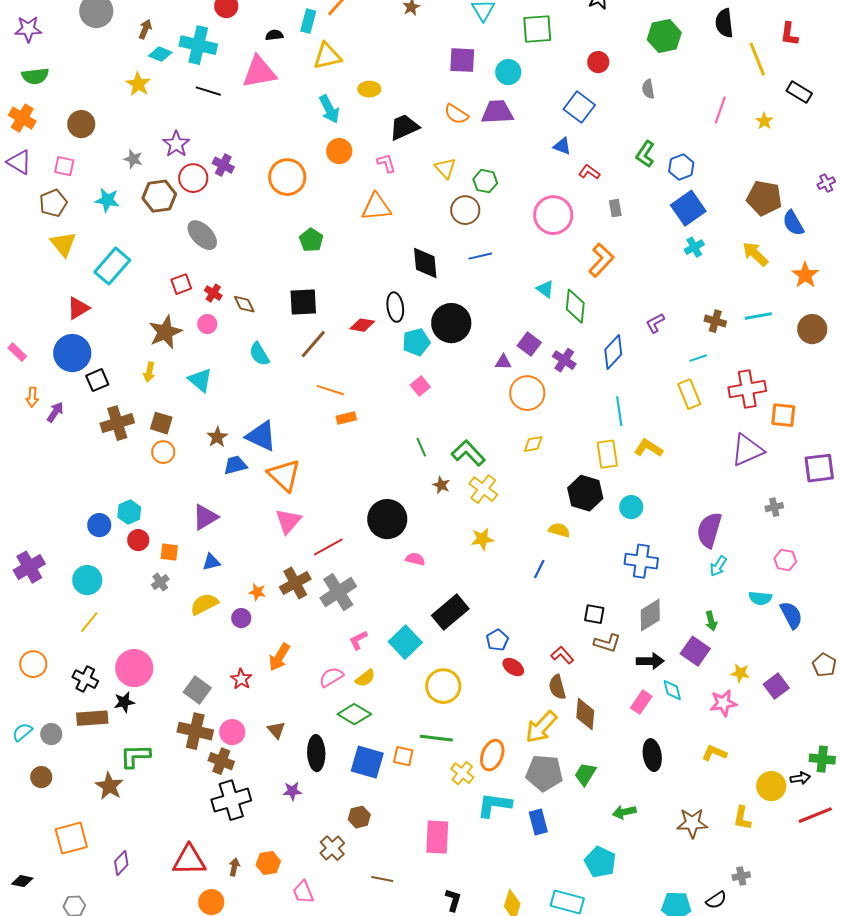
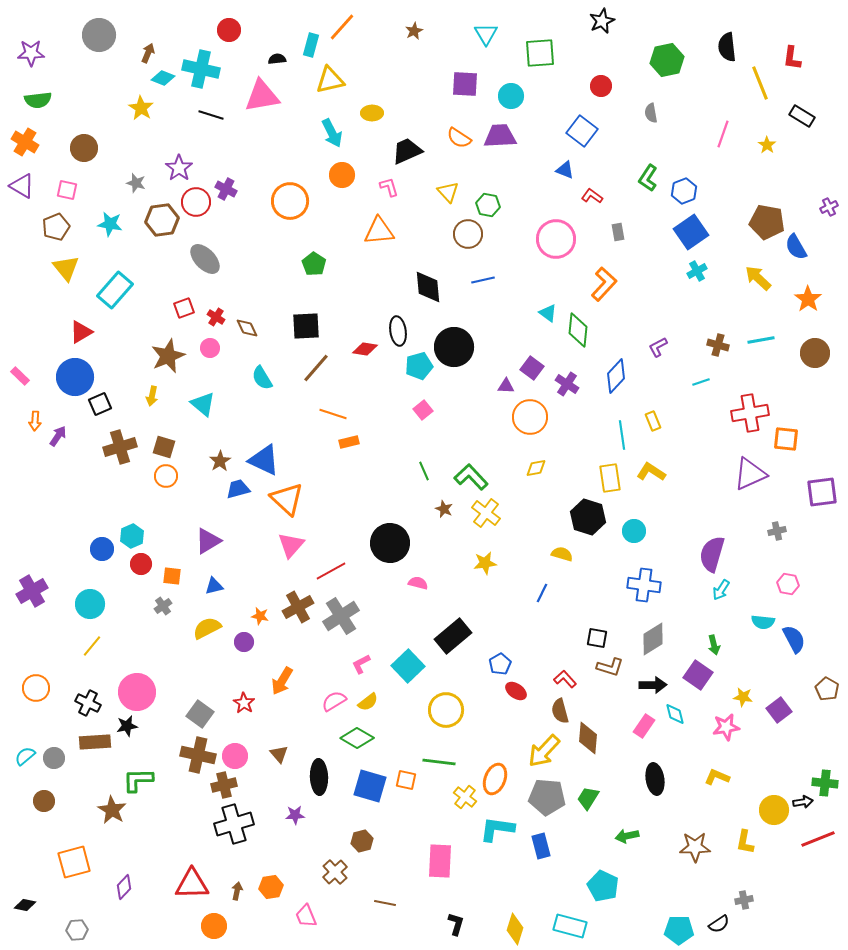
yellow rectangle: (689, 394) -> (653, 421), moved, size x0.7
brown cross: (221, 761) -> (224, 785), turned -35

